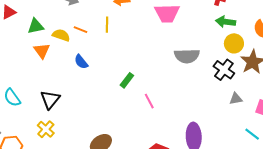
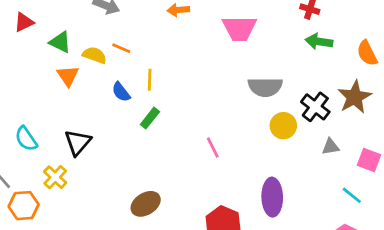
yellow line: (107, 25) -> (150, 80), moved
green triangle: (36, 26) -> (60, 42), turned 36
yellow circle: (234, 43) -> (283, 126), moved
green rectangle: (127, 80) -> (150, 118), moved
yellow cross: (46, 129) -> (55, 177), moved

